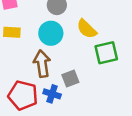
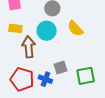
green square: (106, 53) -> (86, 76), moved
brown arrow: (42, 64) -> (29, 47), moved

